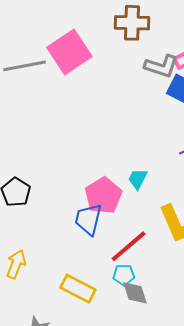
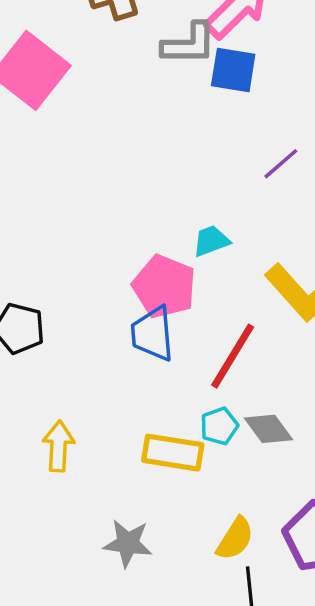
cyan trapezoid: (138, 179) -> (211, 241), turned 60
cyan pentagon: (124, 275) -> (219, 426), moved

